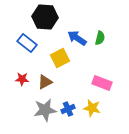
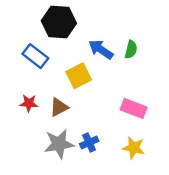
yellow star: (92, 108) -> (134, 148), moved

